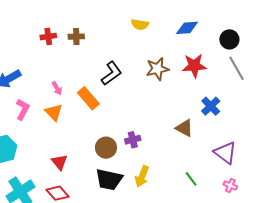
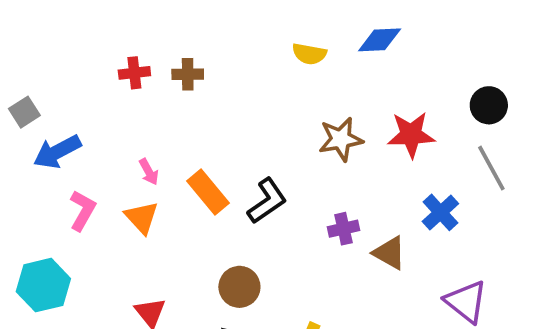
blue diamond: (187, 28) -> (380, 40), moved
black circle: (229, 39) -> (489, 105), moved
gray line: (236, 68) -> (491, 168), moved
black L-shape: (112, 73) -> (267, 201), moved
purple cross: (133, 140) -> (344, 229), moved

